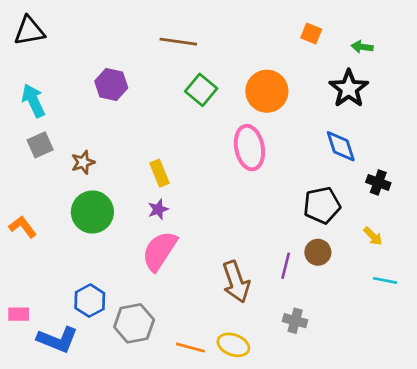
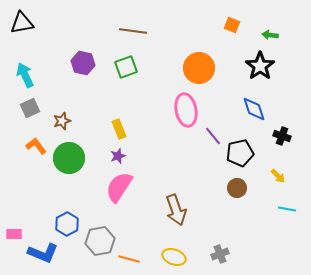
green square: (201, 90) -> (126, 67), moved, turned 30
orange L-shape: (23, 227) -> (36, 146), moved
purple line: (286, 266) -> (213, 136), moved, turned -54
gray cross: (295, 321) -> (220, 254), moved, turned -36
orange line: (190, 348) -> (129, 259), moved

